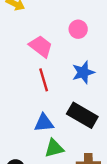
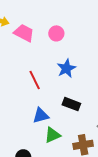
pink trapezoid: (41, 46) -> (24, 33), moved
black rectangle: (82, 115) -> (71, 104), size x0.7

